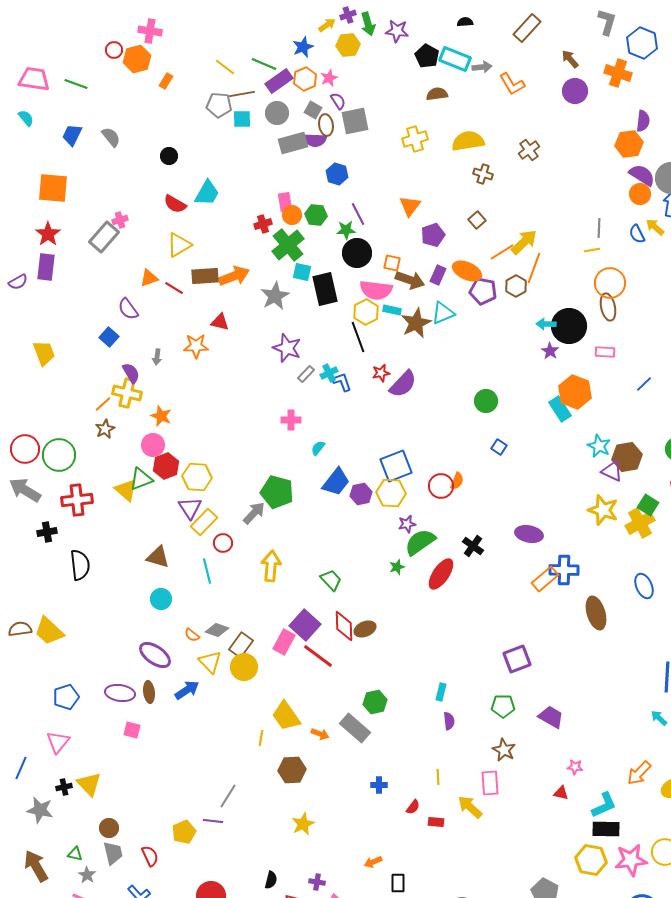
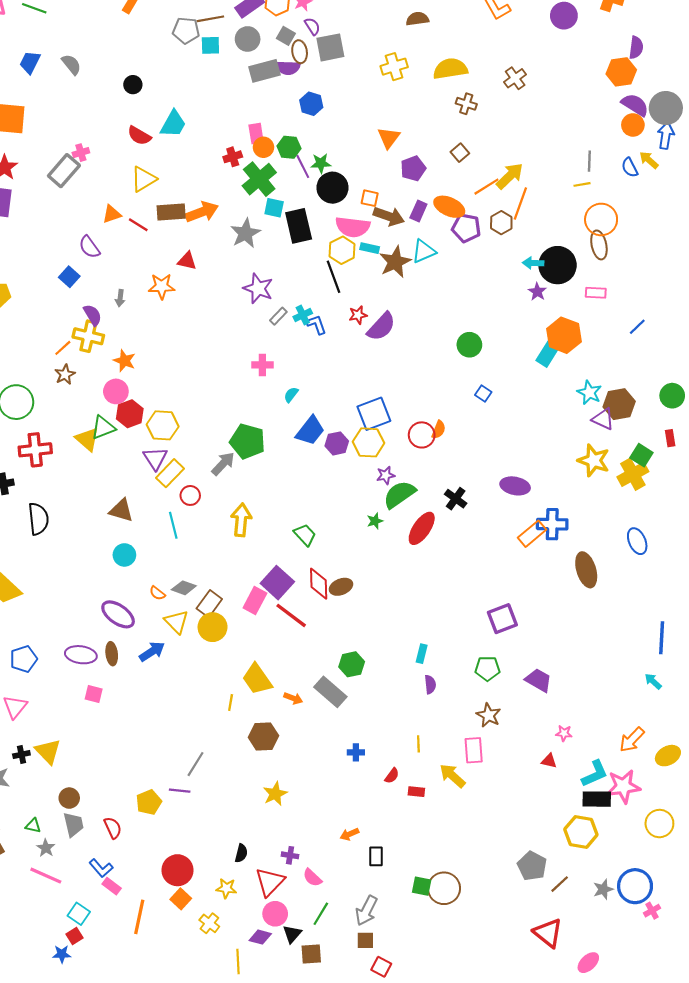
purple line: (358, 214) -> (303, 166), moved
cyan rectangle: (560, 409) -> (548, 353), turned 65
pink star: (631, 860) -> (623, 786), moved

